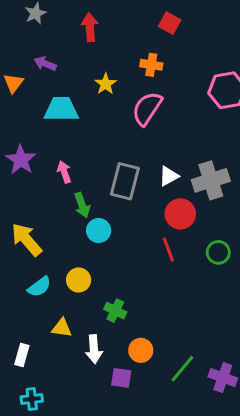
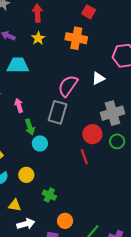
orange cross: (151, 65) -> (76, 38), size x1.5
yellow star: (106, 84) -> (38, 38), moved
pink semicircle: (147, 108) -> (68, 86), moved
white triangle: (169, 176) -> (98, 78), moved
green circle: (218, 252) -> (117, 141), moved
white arrow: (94, 349) -> (26, 224), moved, turned -102

